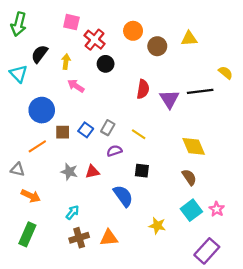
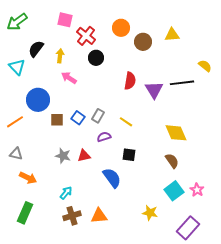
green arrow: (19, 24) -> (17, 22), turned 40
orange line: (37, 146) -> (15, 122), moved
yellow star: (157, 226) -> (150, 213), moved

